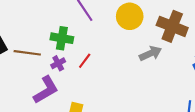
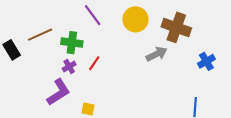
brown line: (27, 53) -> (40, 35), moved, turned -30

